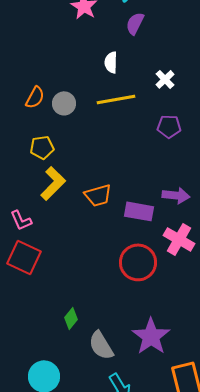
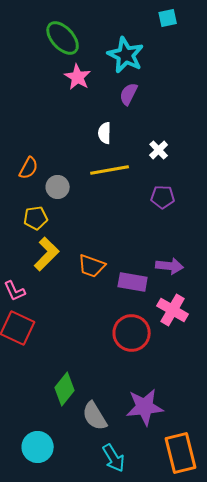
gray circle: (64, 103) -> (58, 187), moved
orange trapezoid: (98, 195) -> (92, 266), turned 36
green diamond: (71, 318) -> (65, 389), size x1.5
purple star: (151, 336) -> (145, 407), turned 30

